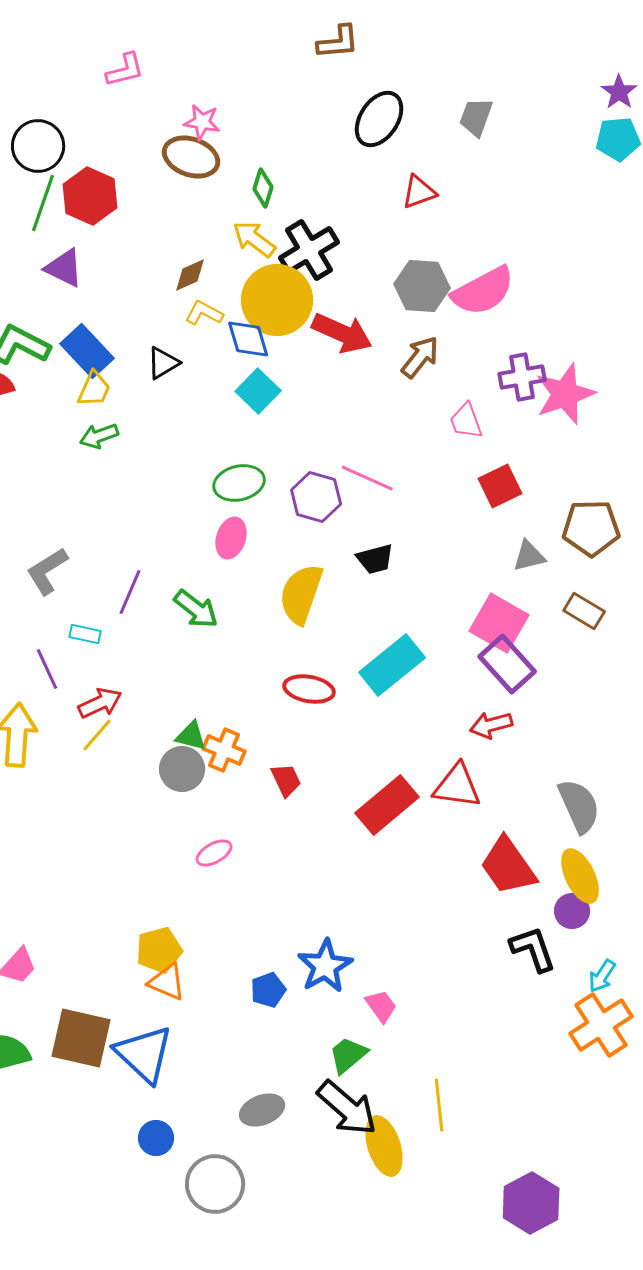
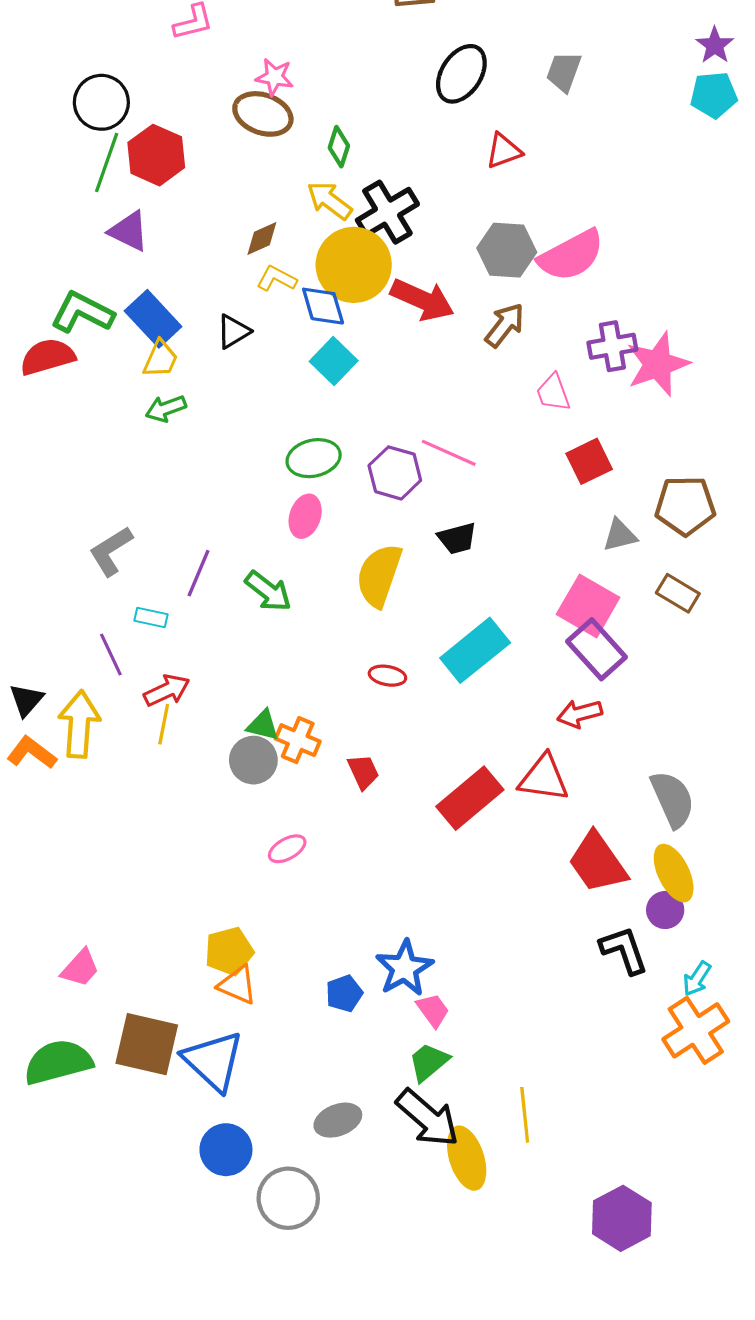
red ellipse: (309, 689) -> (387, 676), size x0.7
yellow line: (97, 735) -> (164, 724), turned -30
pink trapezoid: (381, 1006) -> (433, 1010), moved
blue circle: (156, 1138) -> (226, 1150), size x1.4

